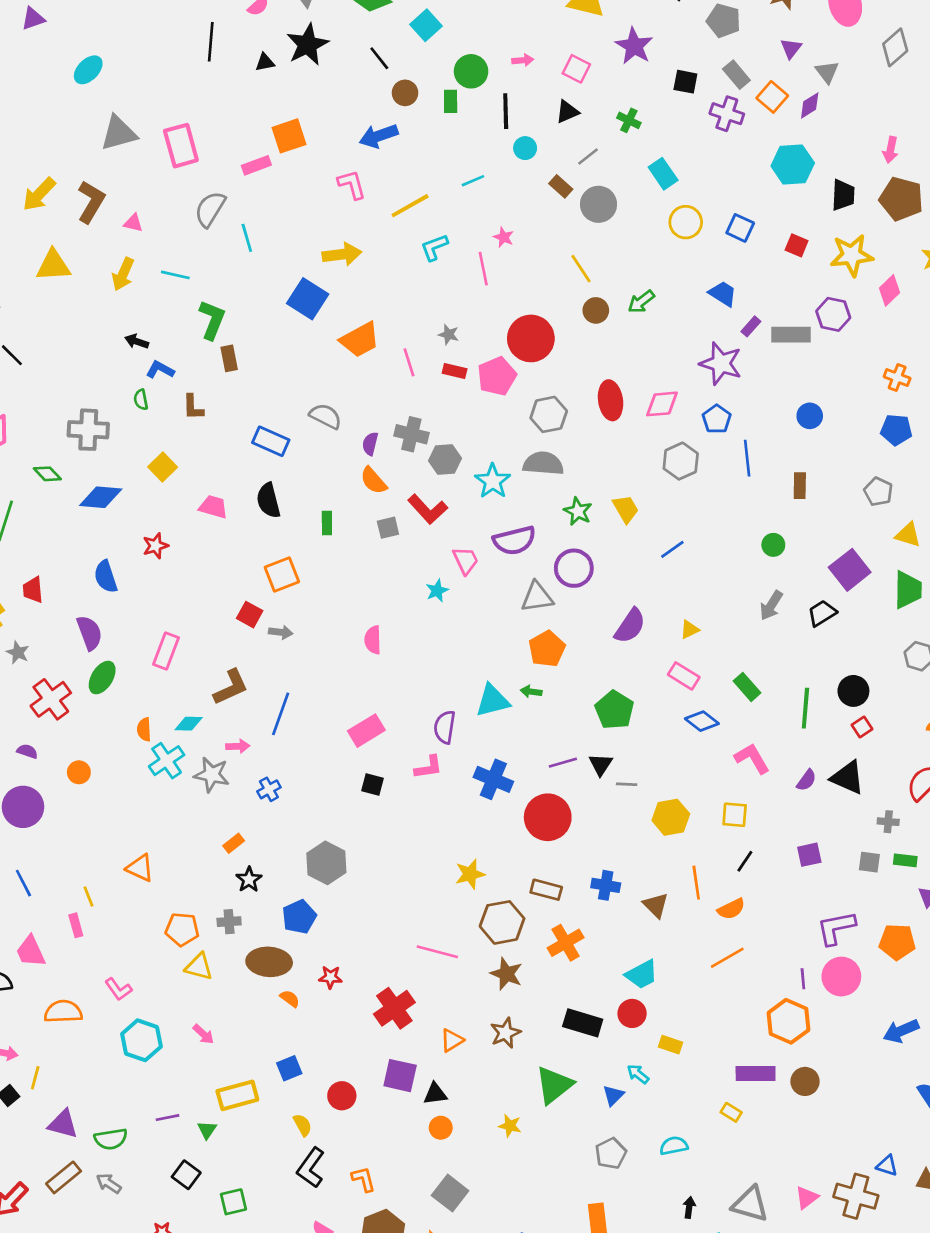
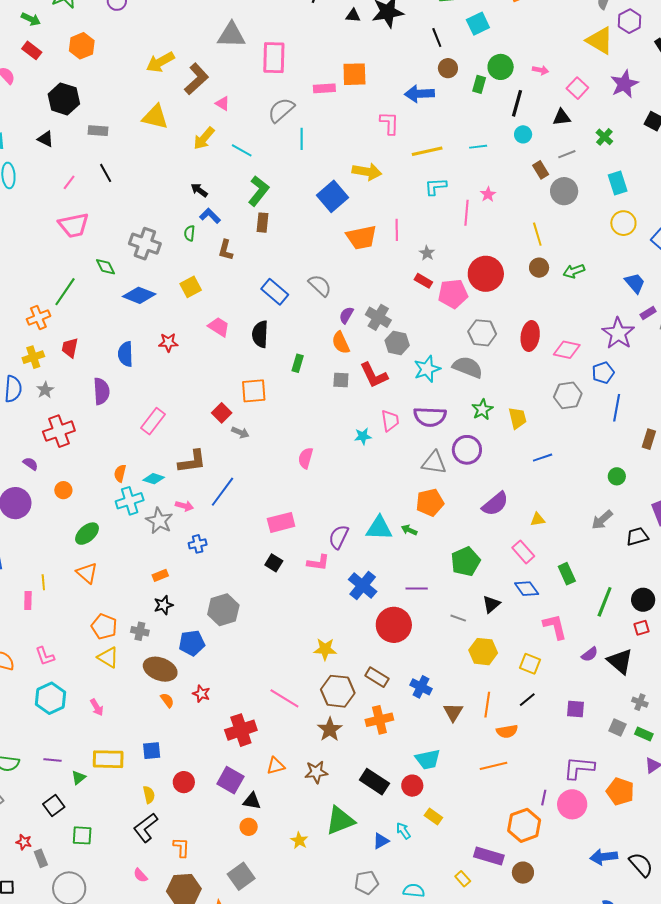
pink line: (409, 362) -> (397, 230), moved
green ellipse: (102, 678) -> (87, 534), moved
black triangle: (601, 764) -> (491, 604), moved

